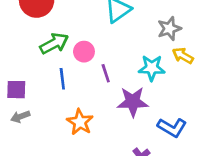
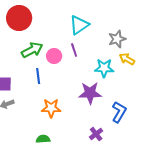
purple line: (106, 73) -> (74, 50), moved
orange star: (80, 122) -> (51, 108), turned -30
blue L-shape: (172, 127) -> (119, 112), turned -90

